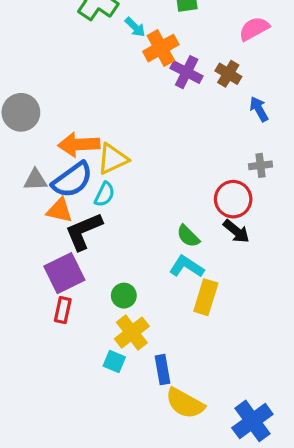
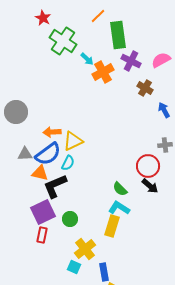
purple cross: (187, 72) -> (131, 61), moved
orange arrow: (79, 144) -> (52, 132), size x0.7
green circle: (124, 296) -> (70, 219), moved
yellow rectangle: (206, 297) -> (112, 226), moved

